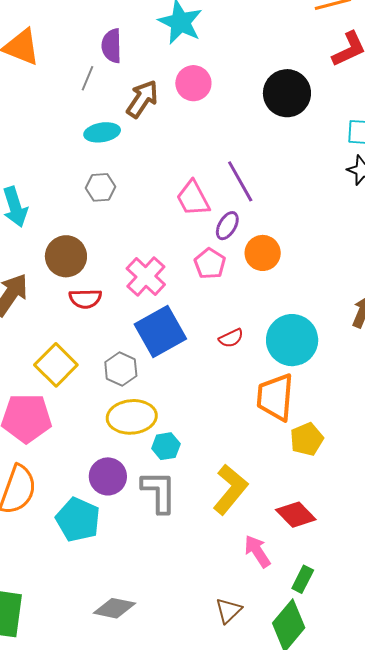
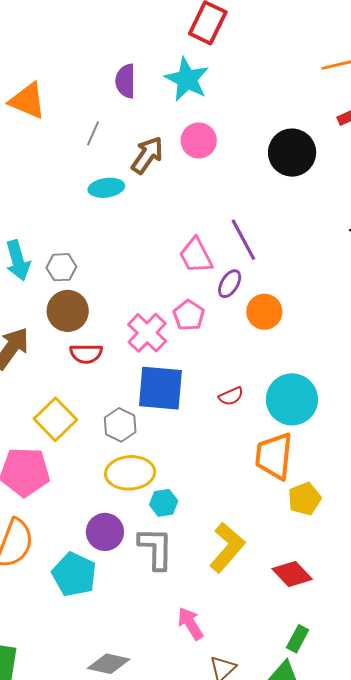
purple semicircle: (112, 46) -> (126, 81), moved
gray hexagon: (101, 187) -> (61, 267), moved
pink pentagon: (210, 264) -> (189, 315), moved
blue square: (160, 332) -> (160, 388), turned 33
pink arrow: (257, 551) -> (190, 624), moved

